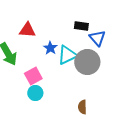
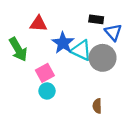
blue star: (50, 48) -> (63, 43), size x1.5
cyan triangle: (67, 55) -> (81, 50), turned 50

